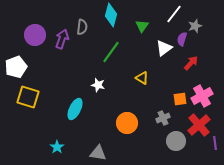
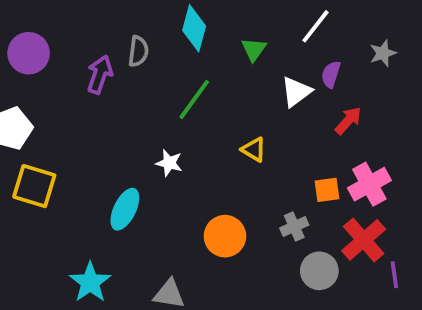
gray star: (195, 26) -> (383, 53), moved
purple circle: (35, 35) -> (29, 53), moved
cyan star: (57, 147) -> (90, 282), size x1.5

